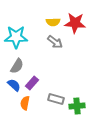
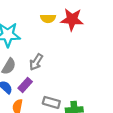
gray arrow: (55, 42) -> (36, 62), moved, turned 84

